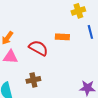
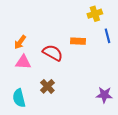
brown cross: (33, 80) -> (47, 86), turned -32

